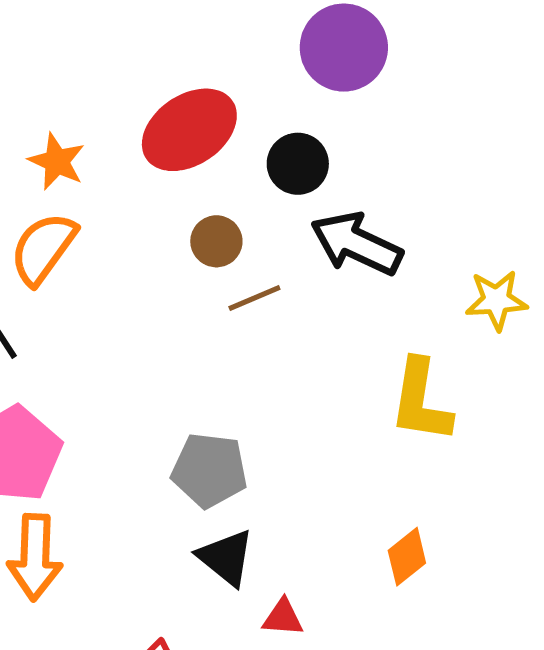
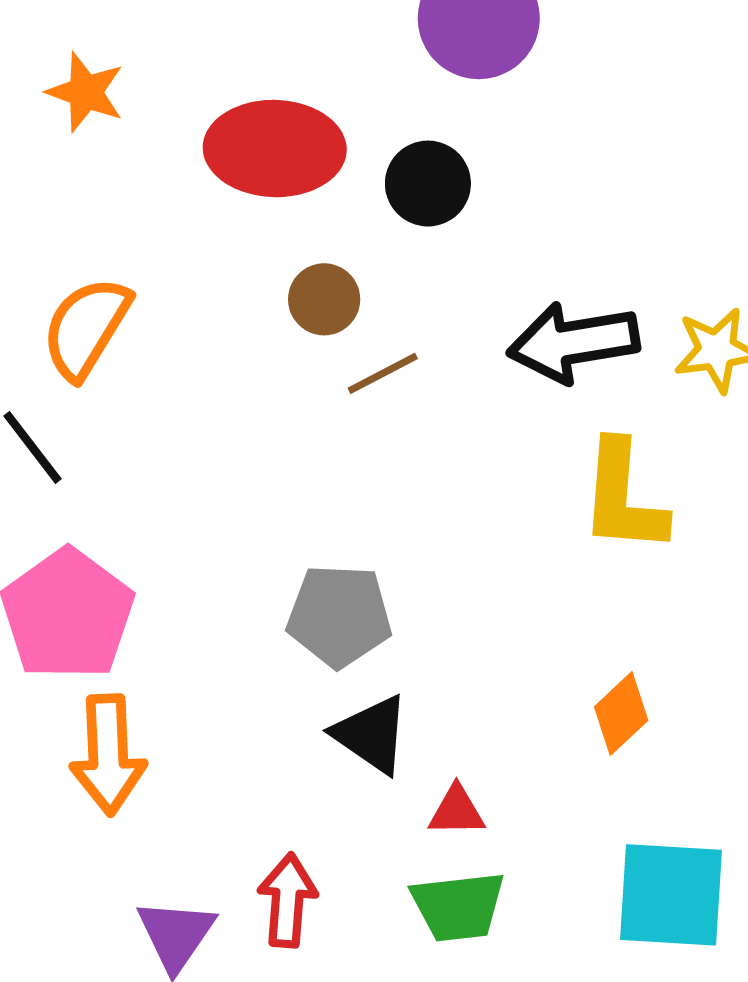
red ellipse: (189, 130) -> (275, 149), turned 40
orange star: (57, 162) -> (86, 92), moved
black arrow: (356, 244) -> (573, 342), moved, turned -30

